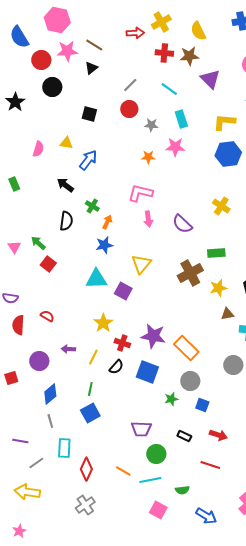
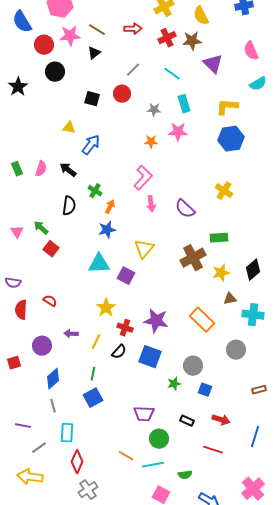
red arrow: (135, 33) -> (133, 29), moved
red cross: (164, 53) -> (167, 38), turned -30
red circle: (129, 109) -> (122, 94), moved
pink semicircle: (38, 149) -> (41, 169), moved
pink L-shape: (140, 193) -> (143, 178), turned 120
orange rectangle: (186, 348) -> (202, 320), moved
red diamond: (86, 469) -> (77, 462), moved

